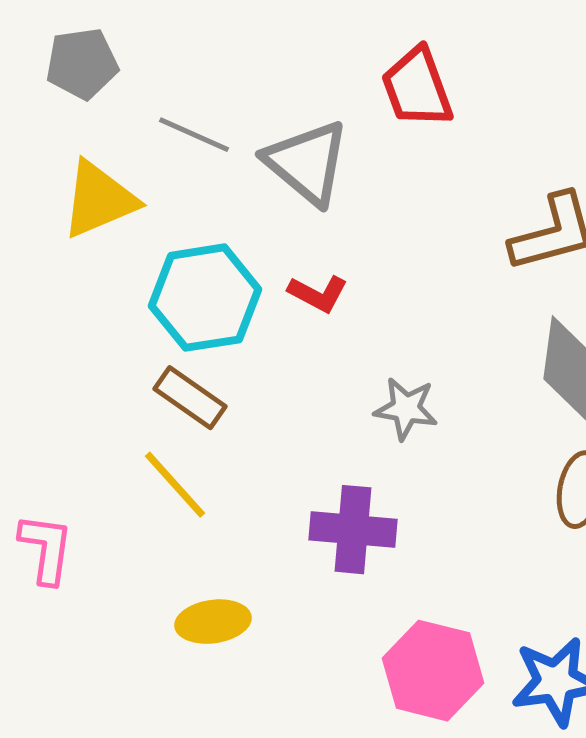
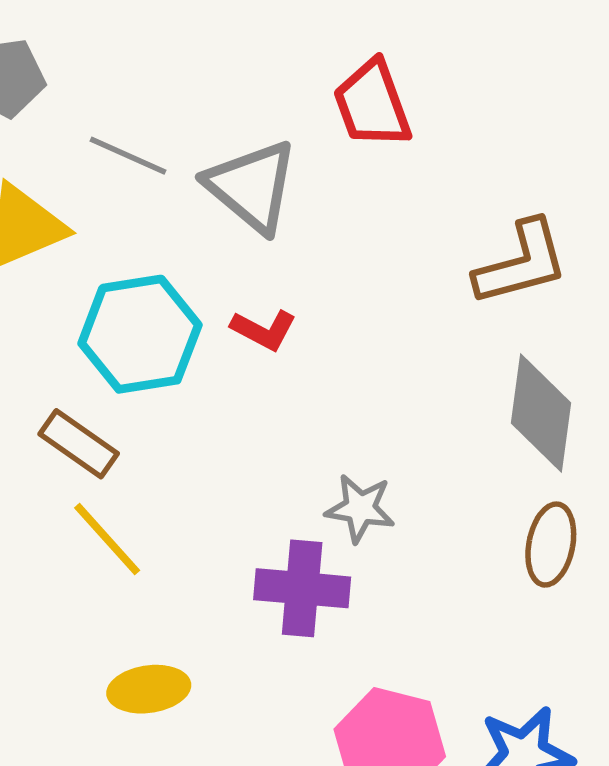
brown rectangle: (190, 398) -> (79, 444), moved
gray star: (406, 409) -> (360, 508), moved

